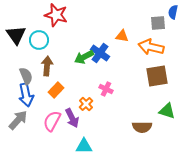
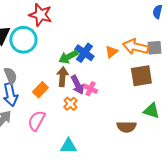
gray square: (158, 23) -> (154, 48), moved
orange triangle: (122, 36) -> (111, 52), moved, turned -48
cyan circle: (39, 40) -> (23, 40), size x1.4
brown arrow: (47, 66) -> (62, 77), moved
purple arrow: (72, 118) -> (77, 85), moved

